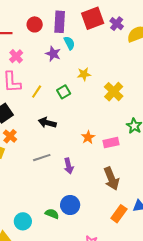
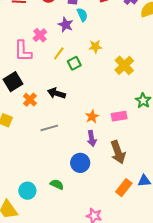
pink cross: (16, 56) -> (40, 35), moved
yellow line: (37, 92) -> (59, 53), moved
orange cross: (10, 136) -> (30, 100), moved
orange star: (88, 137) -> (92, 116), moved
purple arrow: (69, 166) -> (92, 138), moved
blue circle: (70, 205) -> (80, 163), moved

